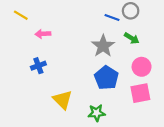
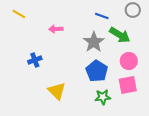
gray circle: (131, 11) -> (133, 10), moved
pink arrow: (43, 34) -> (56, 29), moved
green arrow: (132, 38) -> (120, 35), size x1.5
green star: (97, 113) -> (103, 97), moved

